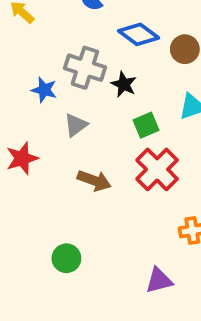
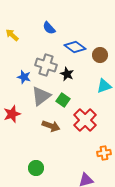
gray triangle: (76, 125) -> (41, 96), size x1.5
green square: (146, 125) -> (63, 100), moved, turned -32

